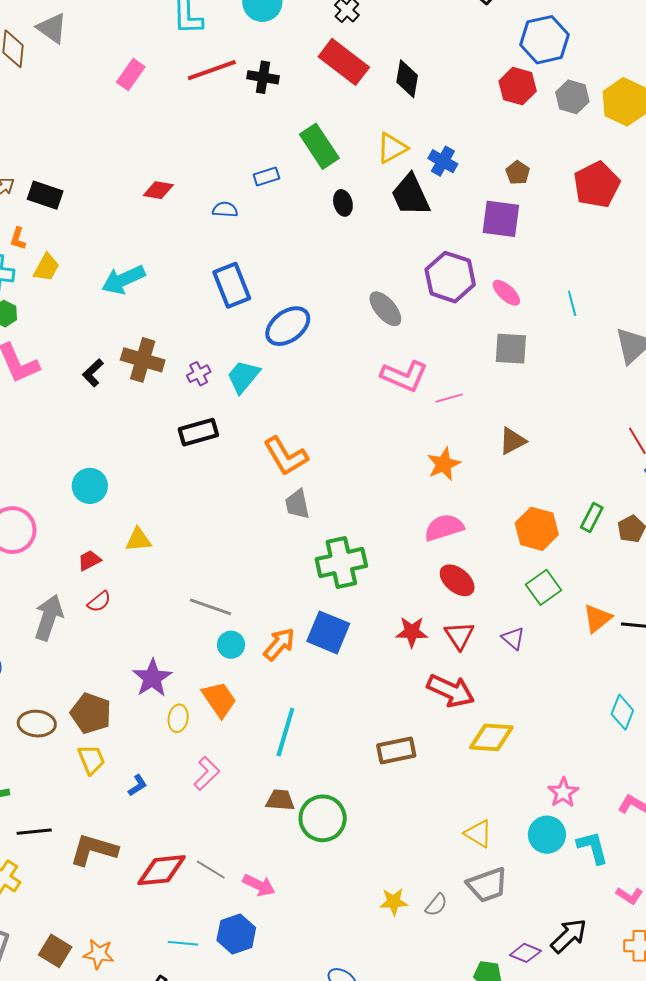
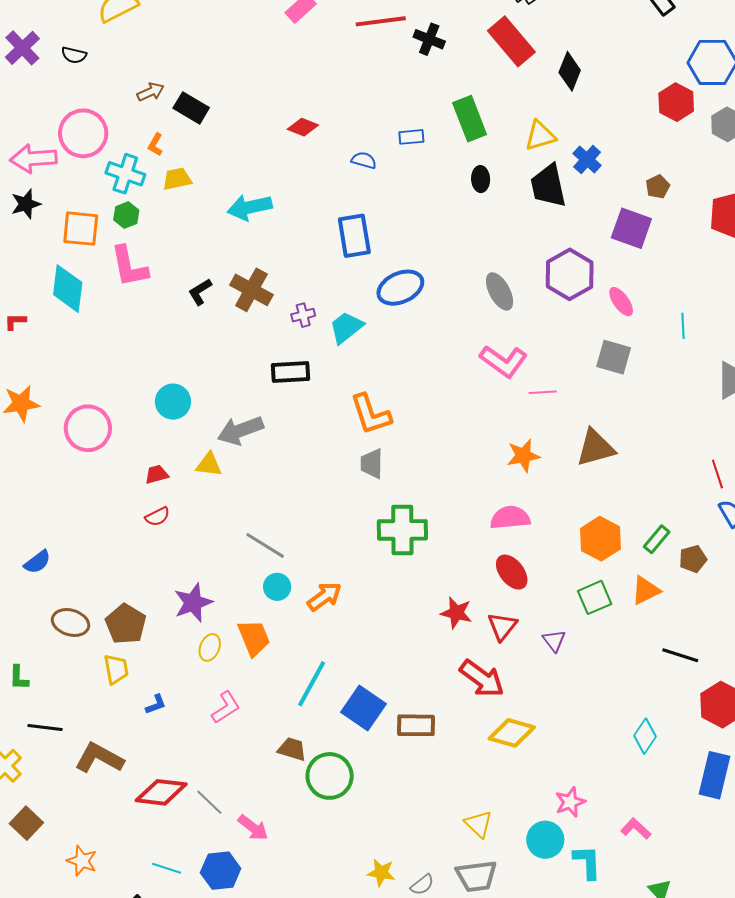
yellow trapezoid: (46, 267) -> (177, 179), turned -144
brown triangle: (512, 441) -> (595, 448), size x1.4
gray arrow: (49, 618) -> (240, 430), moved, turned -141
orange triangle: (597, 618) -> (646, 590), moved
blue square: (328, 632) -> (363, 708), moved
brown square: (55, 951) -> (26, 823), moved

